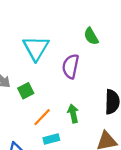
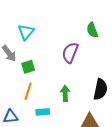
cyan triangle: (36, 48) -> (26, 32), moved, size x0.7
orange line: (42, 117) -> (28, 91), moved, turned -36

